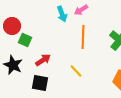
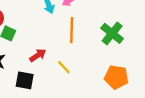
red arrow: (43, 60) -> (38, 55), moved

